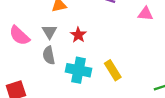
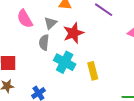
red star: (78, 35) -> (73, 33), size x1.5

